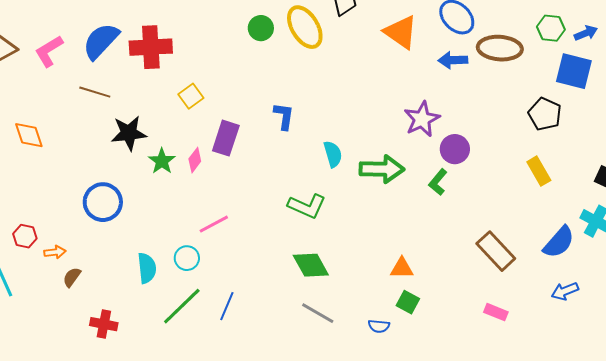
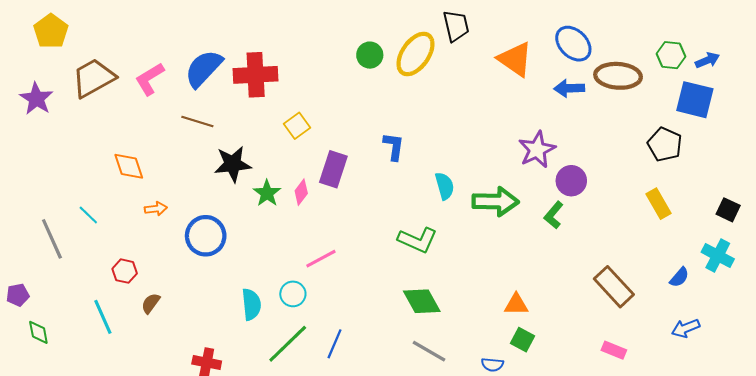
yellow ellipse: (305, 27) -> (415, 54), turned 66
blue semicircle: (559, 242) -> (679, 277), size x0.6
orange arrow: (55, 252) -> (156, 209), moved
brown semicircle: (72, 277) -> (151, 303), moved

